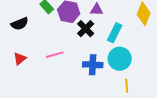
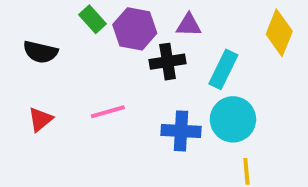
black semicircle: (20, 24) -> (40, 52), turned 36
black cross: (86, 29) -> (168, 62), turned 36

